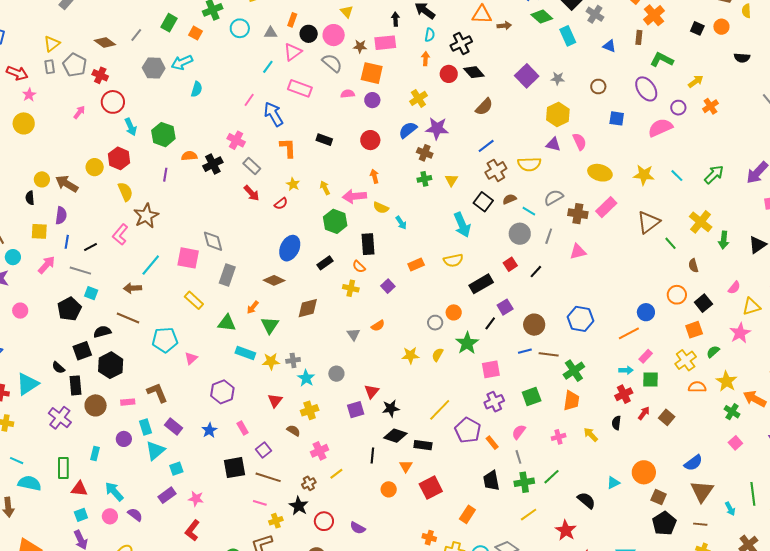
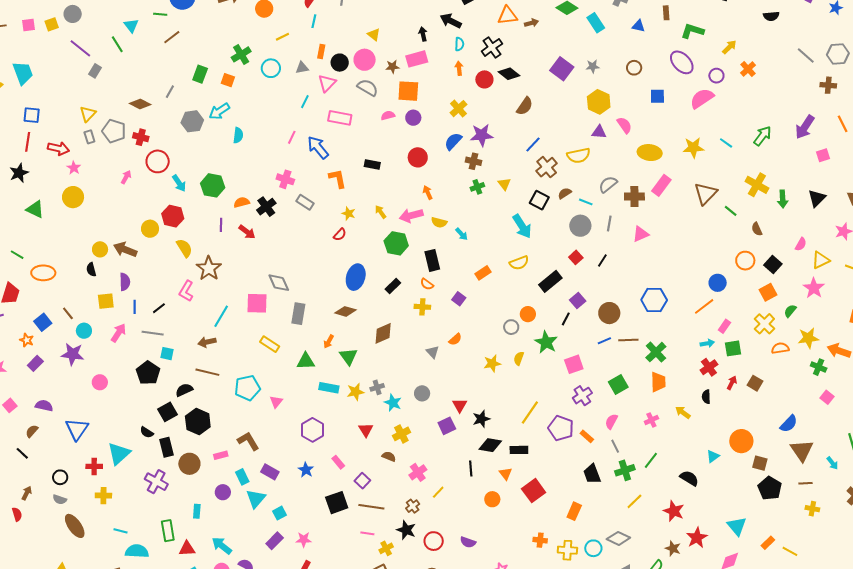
red arrow: (251, 193) -> (247, 232), moved
yellow star: (727, 381) -> (808, 338), turned -30

